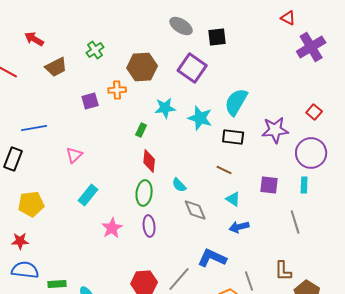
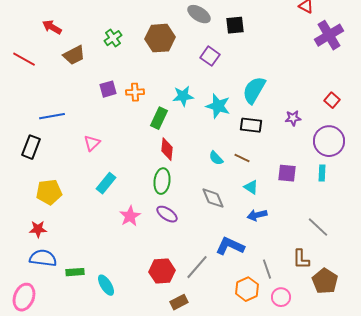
brown hexagon: (142, 67) -> (160, 38), moved
purple square: (192, 68) -> (210, 56), size x0.7
orange cross: (117, 90) -> (135, 92), moved
green rectangle: (141, 130) -> (159, 118), size x1.5
purple star: (275, 130) -> (293, 118), size x0.6
cyan semicircle: (179, 185) -> (216, 158), moved
gray line: (295, 222) -> (318, 227), moved, turned -30
purple ellipse: (149, 226) -> (167, 214), turned -50

